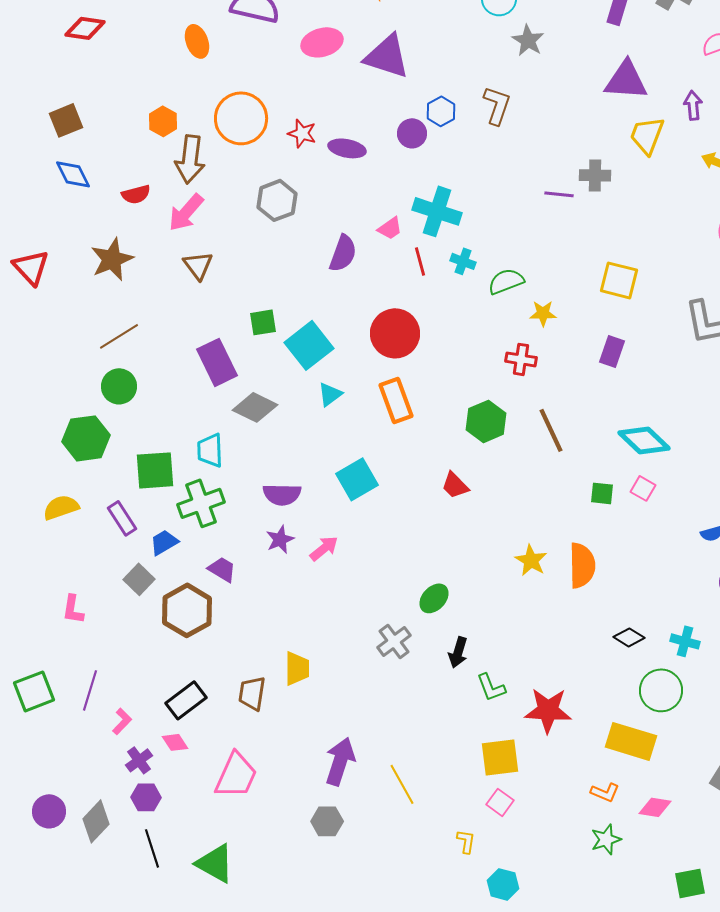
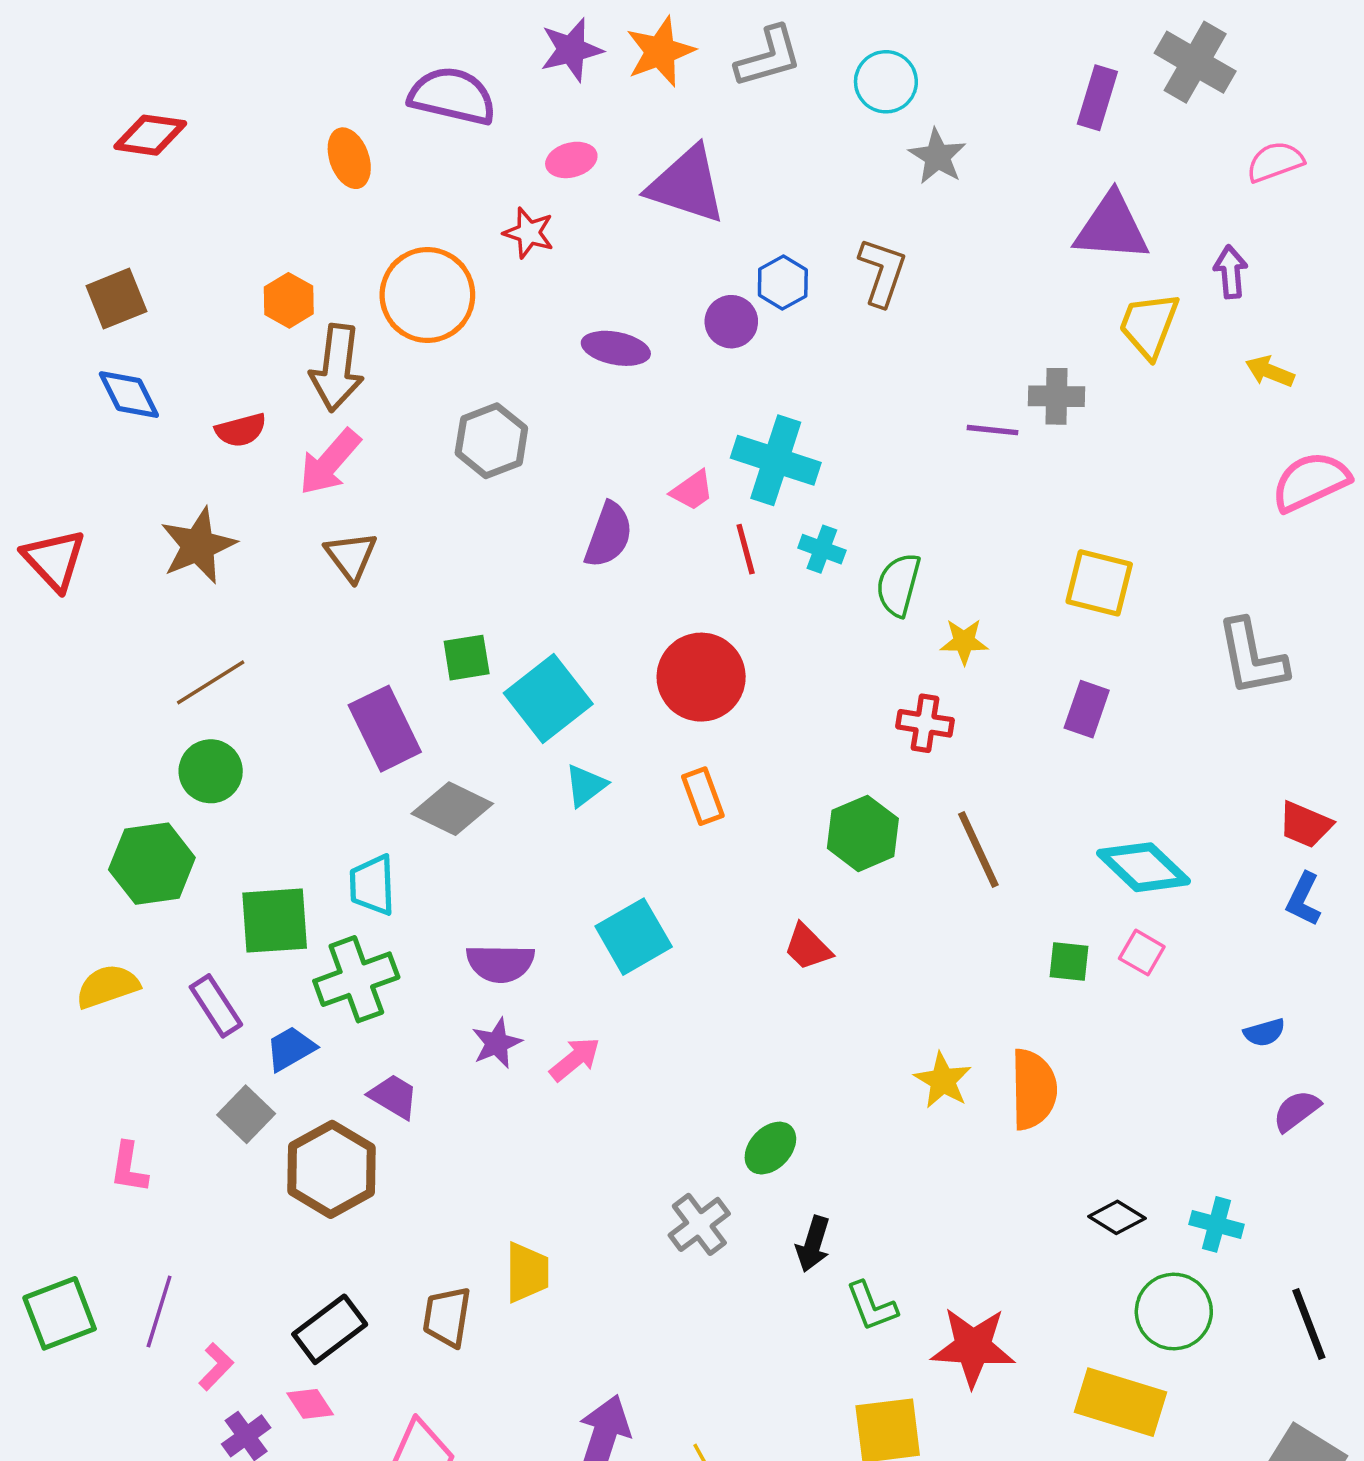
pink ellipse: (322, 42) -> (571, 160), size x0.7
red star: (302, 133) -> (529, 233), moved
green semicircle: (506, 281) -> (898, 585), turned -54
orange rectangle: (396, 400) -> (703, 796), size x0.7

